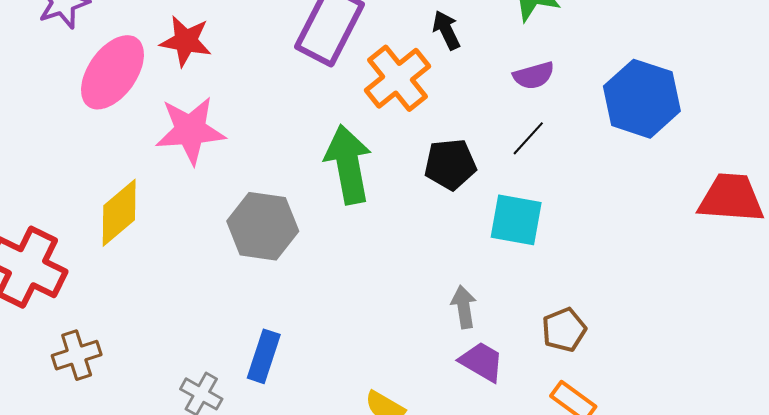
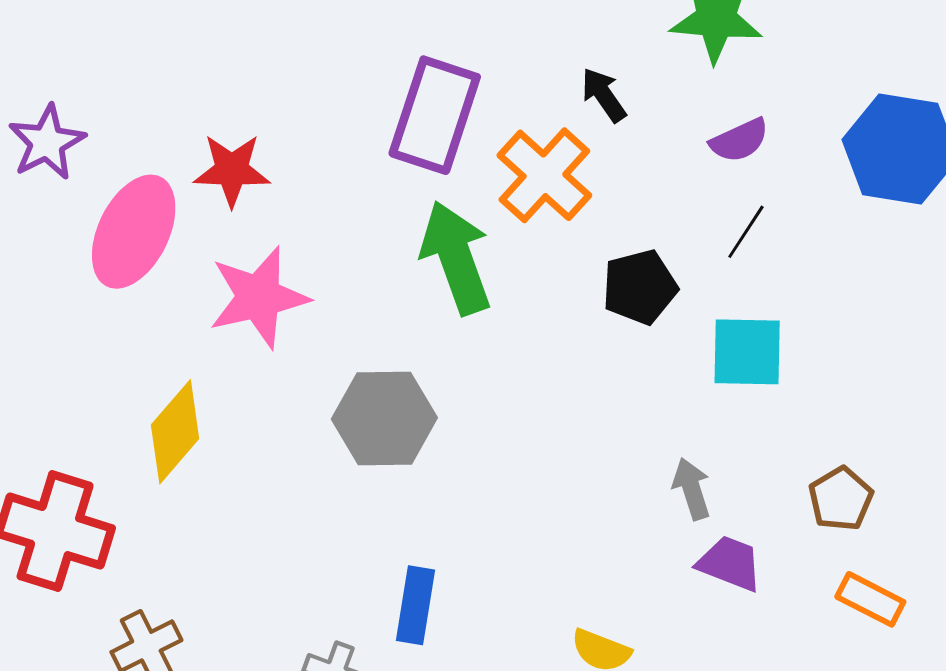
green arrow: (348, 164) -> (456, 258), moved

